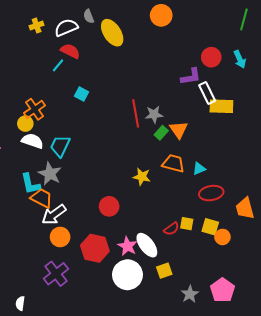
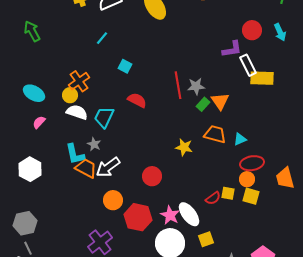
red semicircle: (70, 51) -> (137, 100), moved
gray star: (50, 174) -> (94, 144), size x0.6
white arrow: (54, 214) -> (108, 167), moved
orange circle: (60, 237) -> (113, 200), moved
orange circle: (222, 237) -> (247, 179), moved

